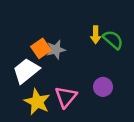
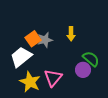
yellow arrow: (96, 35) -> (71, 34), moved
green semicircle: (113, 40) -> (91, 59), moved

